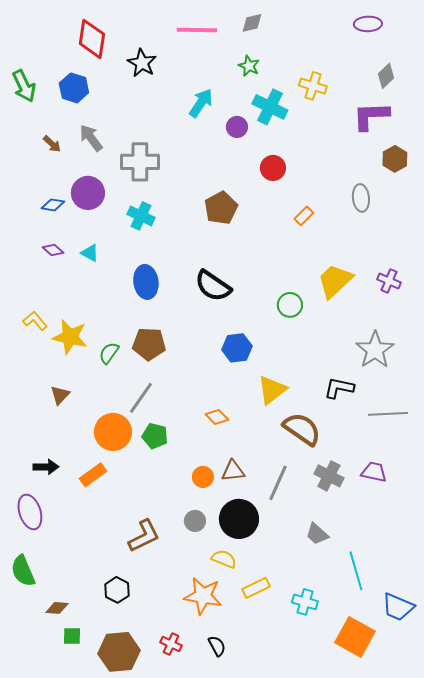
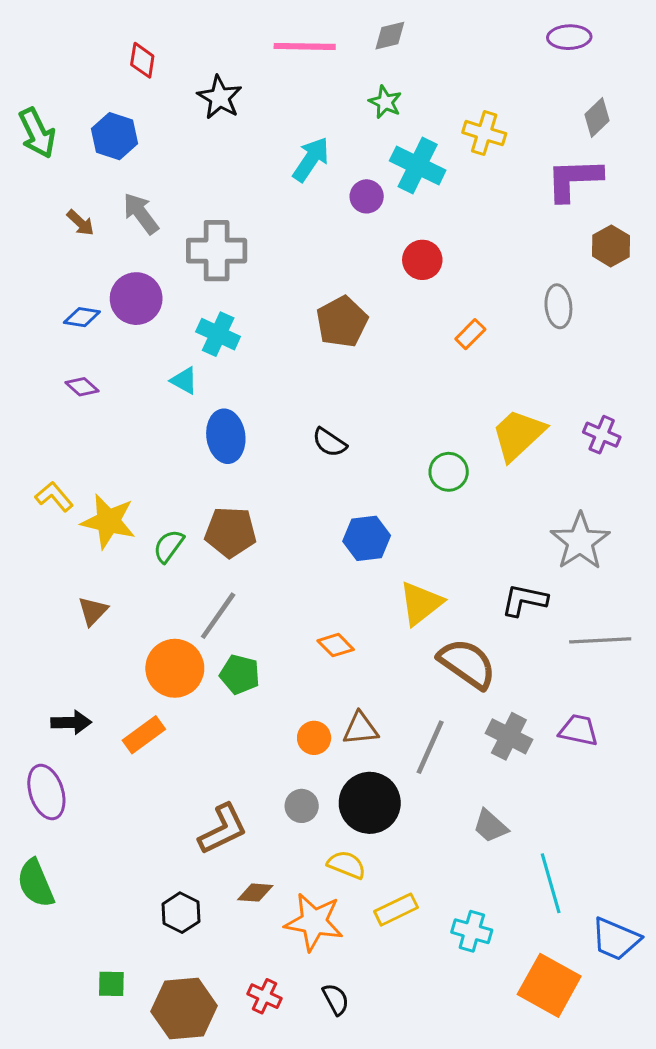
red diamond: (92, 39) -> (142, 60), size x0.6
cyan triangle: (90, 253) -> (184, 381), moved
black semicircle: (213, 286) -> (329, 442), size x0.6
brown diamond: (57, 608) -> (255, 893), moved

